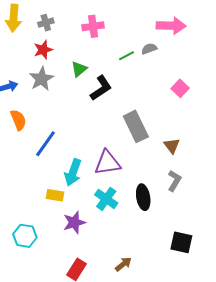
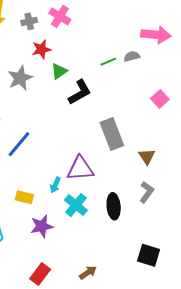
pink cross: (93, 26) -> (60, 16), moved, turned 35
red star: (43, 50) -> (41, 49), moved
cyan arrow: (73, 172) -> (55, 185), moved, size x0.6

